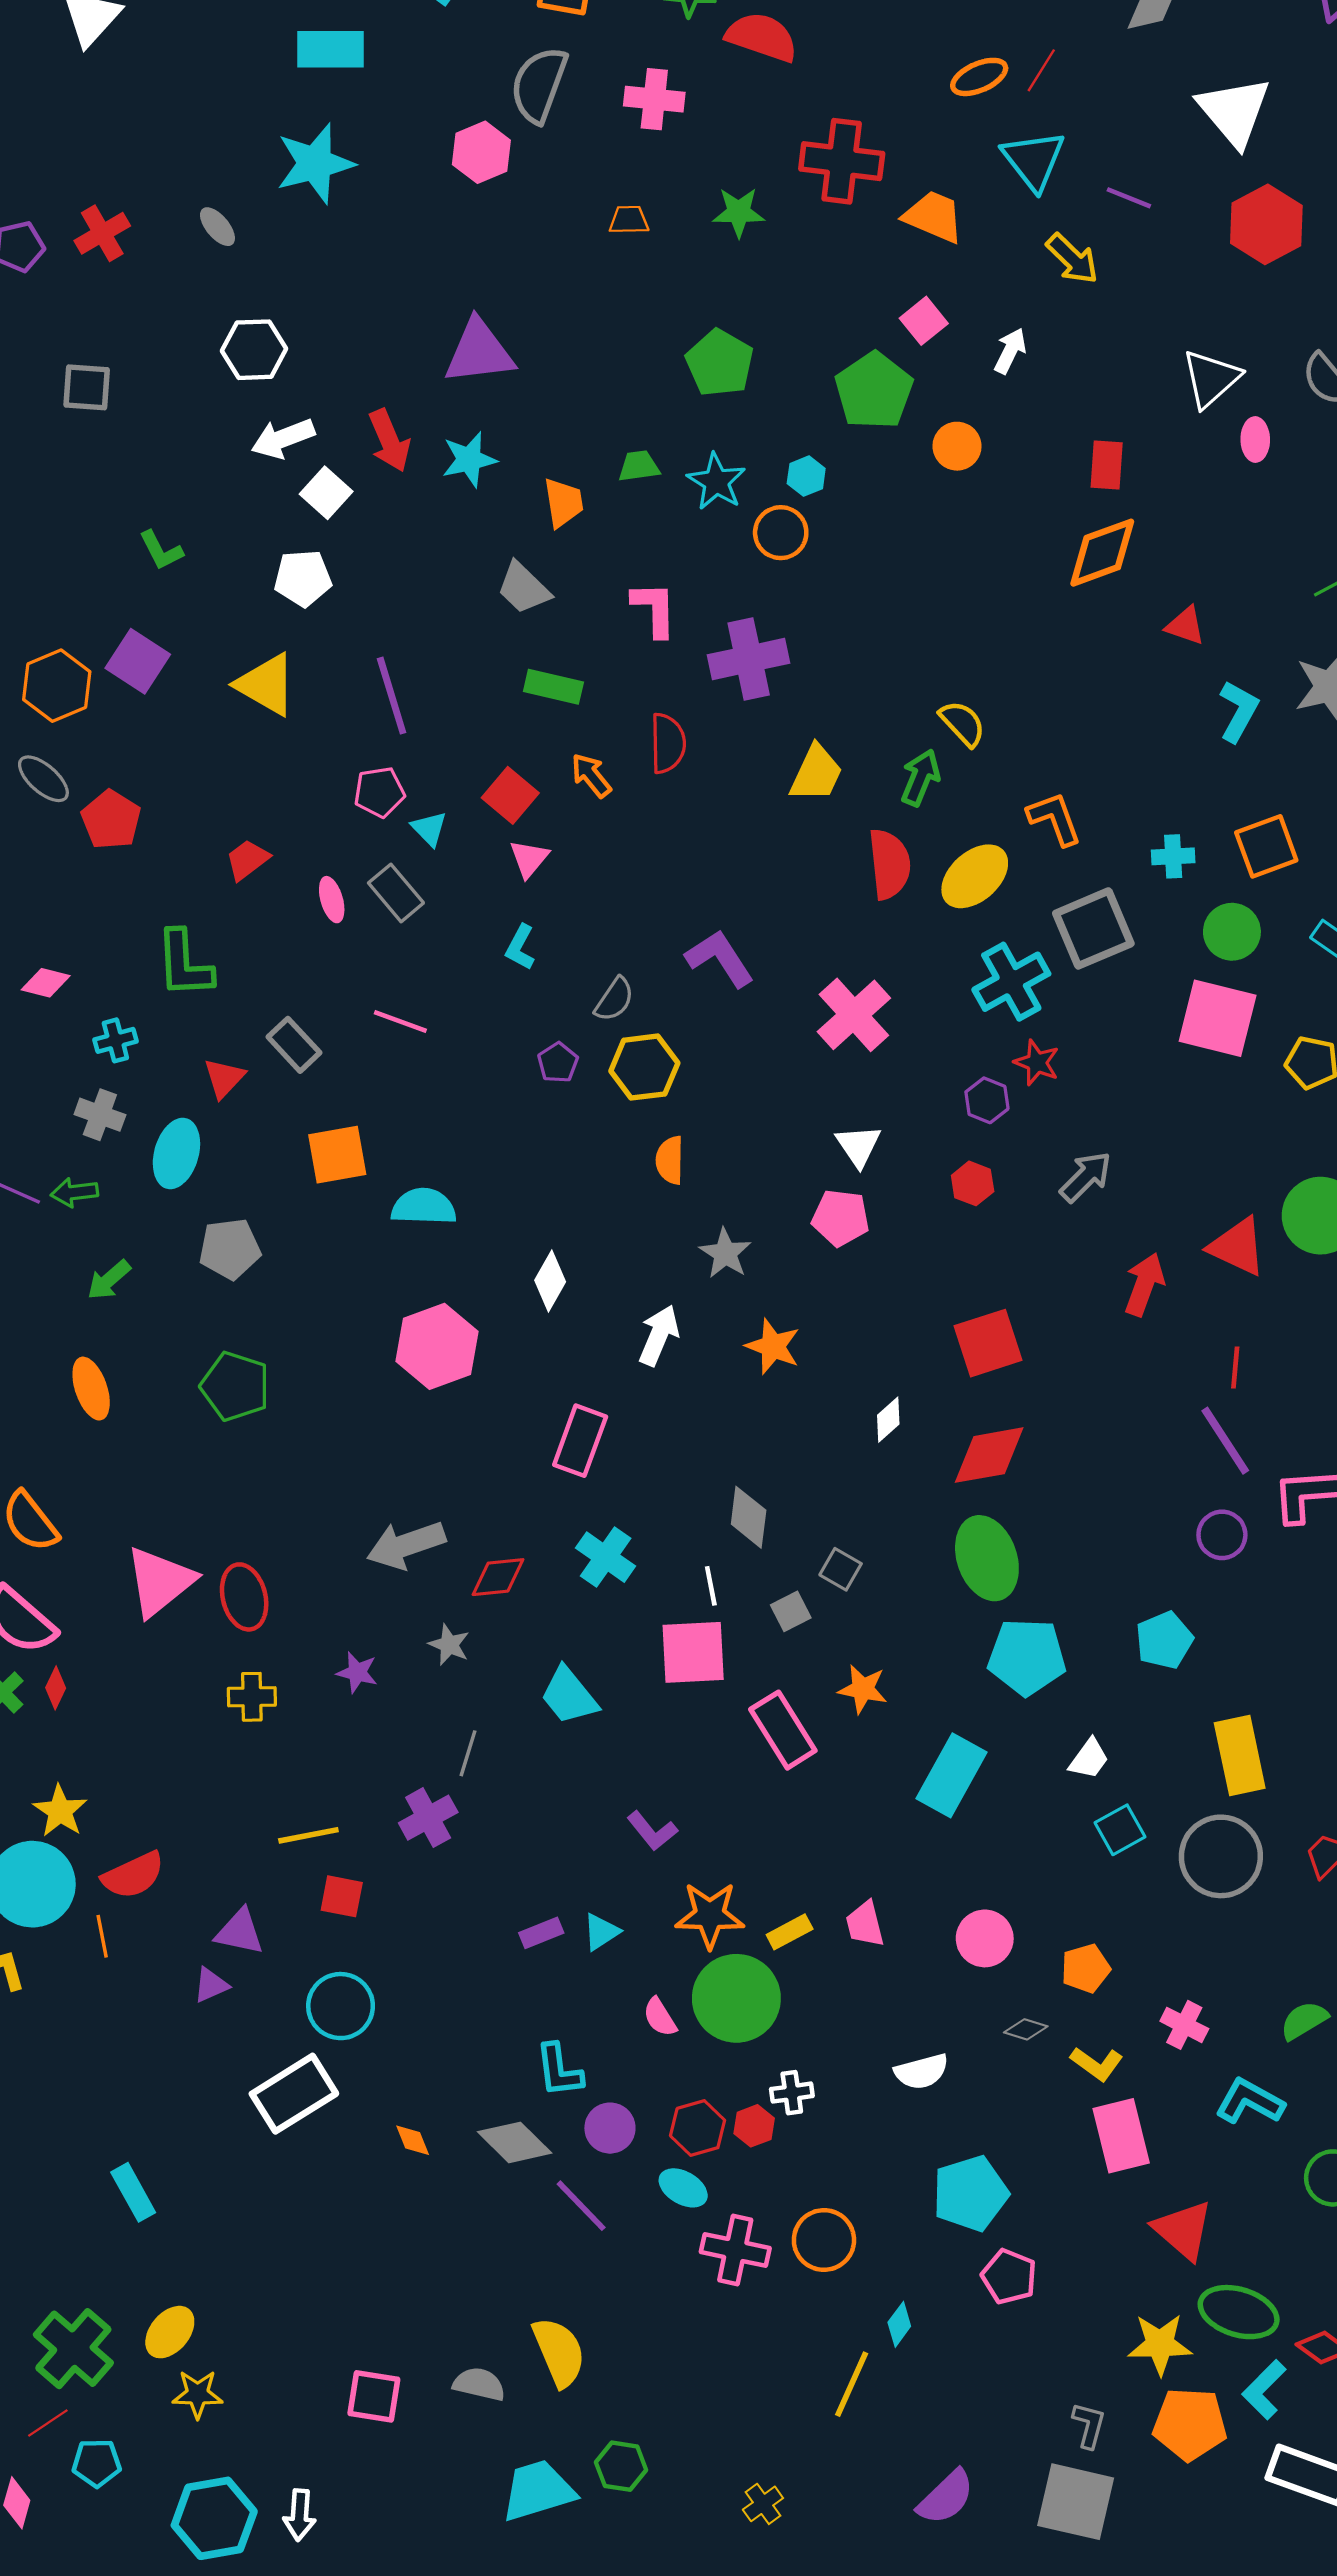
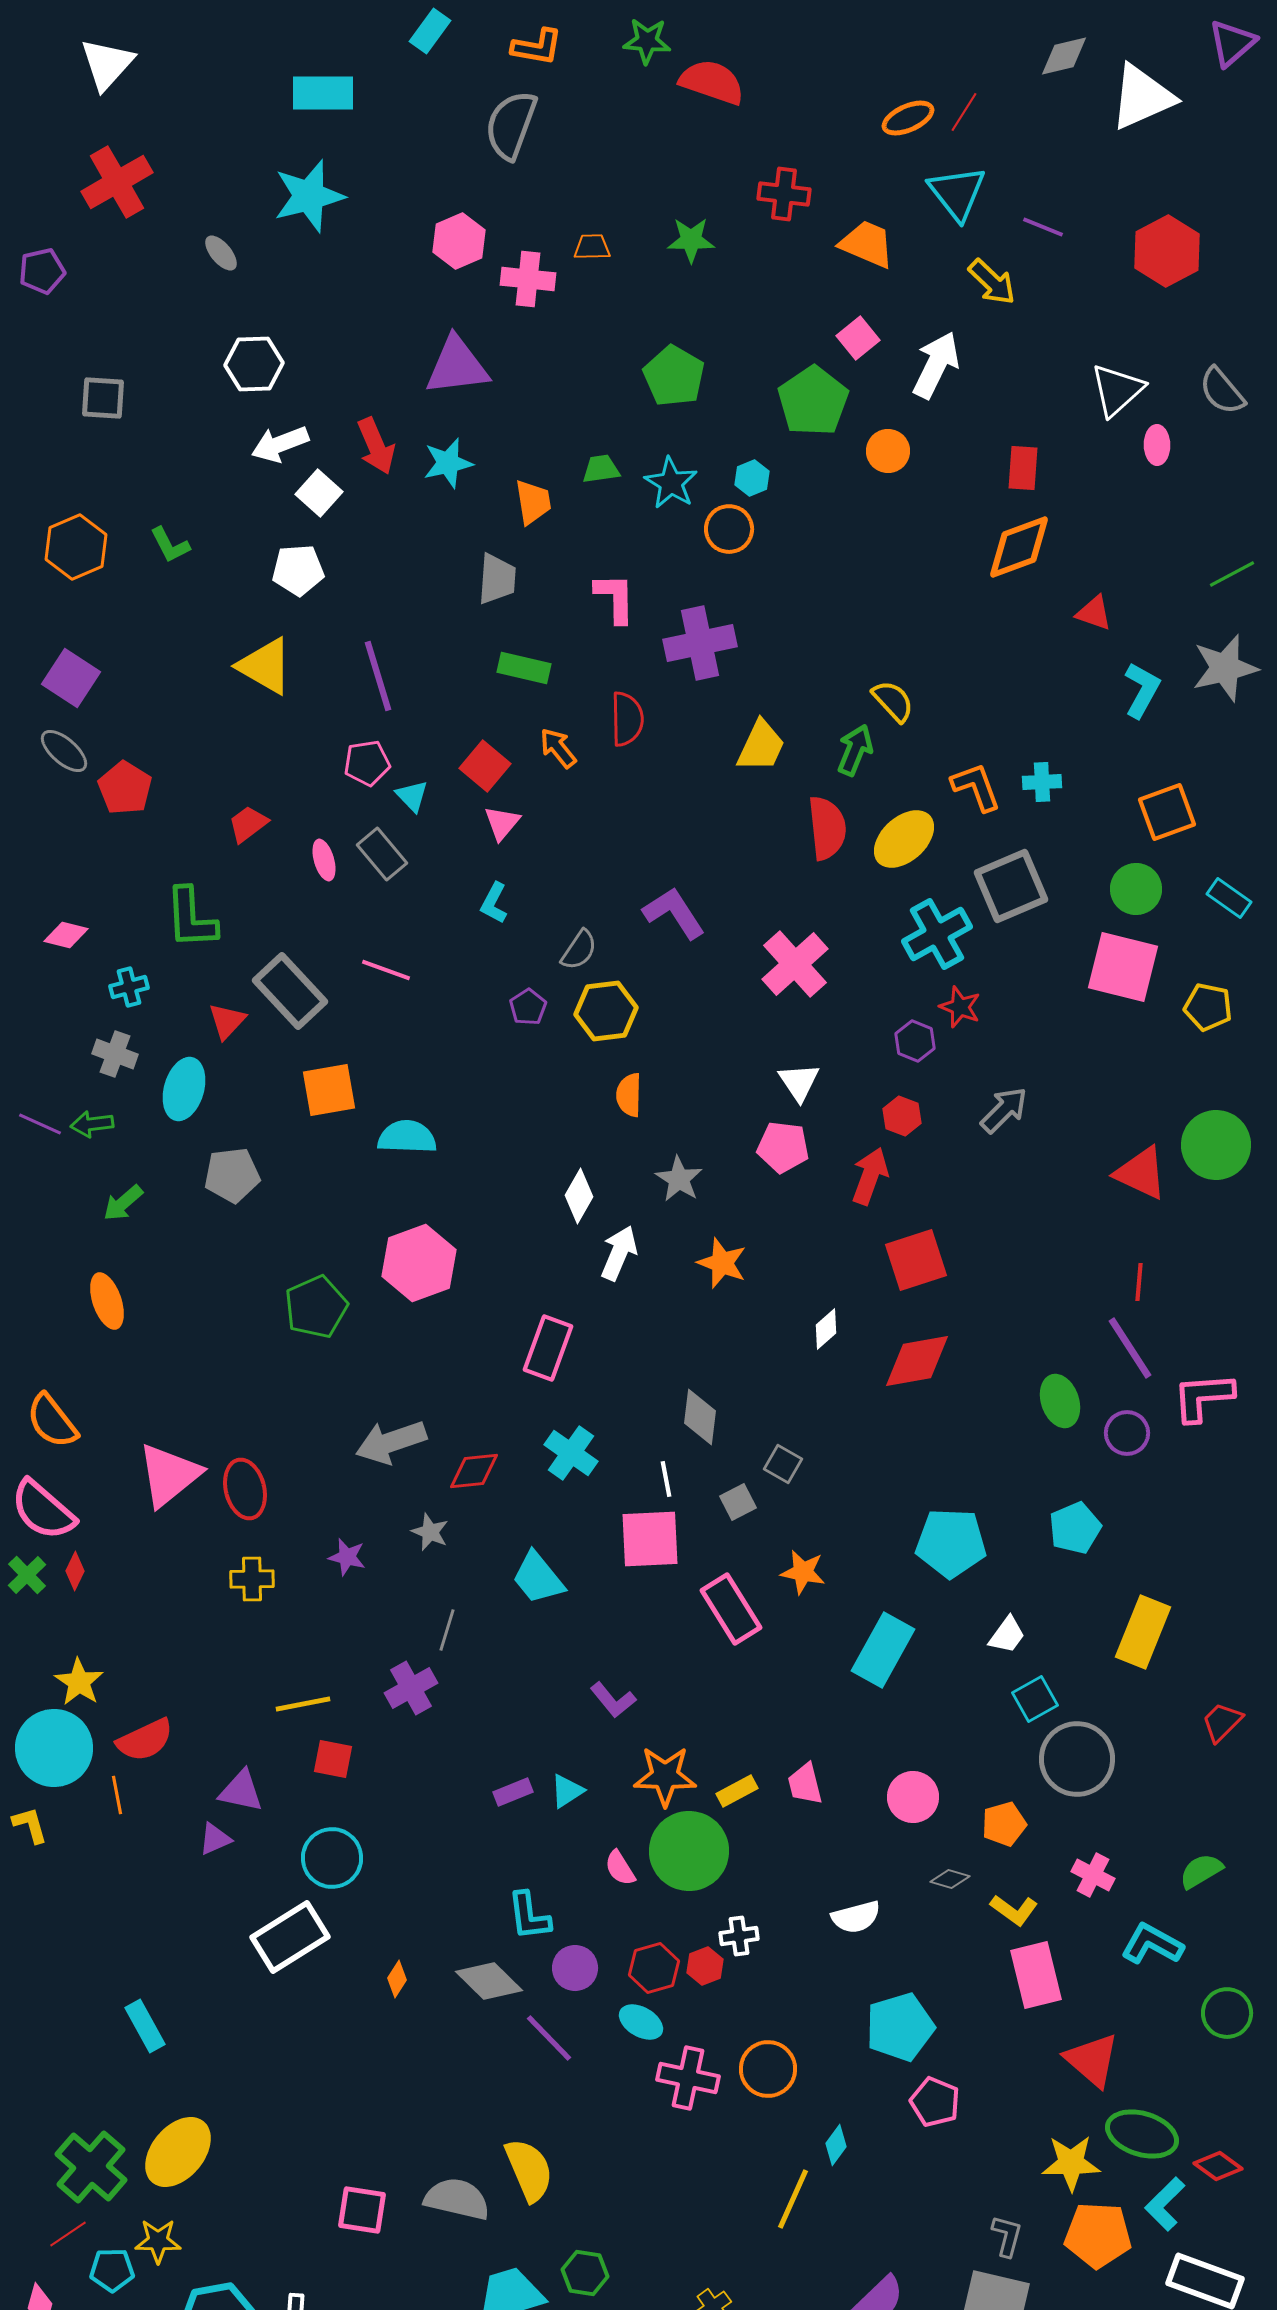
pink cross: (654, 99) -> (528, 279), moved
white triangle: (1234, 111) -> (1142, 97), moved, turned 46
pink hexagon: (481, 152) -> (459, 241), moved
red cross: (842, 161) -> (784, 194), size x0.7
red cross: (102, 233) -> (117, 182), moved, size x1.4
white arrow: (1010, 351) -> (936, 365), size x1.6
gray trapezoid: (523, 588) -> (497, 579), turned -130
purple square: (138, 661) -> (71, 678), moved
orange hexagon: (57, 686) -> (76, 547), moved
cyan cross: (1173, 856) -> (1042, 782), moved
gray rectangle: (294, 1045) -> (290, 991), size x1.5
white diamond: (550, 1281) -> (579, 1196), moved
red arrow: (1144, 1284) -> (870, 1176), moved
green pentagon: (235, 1386) -> (316, 1307), moved, turned 30
green ellipse: (987, 1558) -> (1060, 1401), moved, size x0.7
yellow rectangle: (1240, 1756) -> (1143, 1632), turned 34
gray circle: (1221, 1856) -> (1077, 1759), moved
orange diamond: (413, 2140) -> (397, 1979), turned 54
yellow ellipse: (170, 2332) -> (178, 2152), size x1.5
gray semicircle: (479, 2384) -> (457, 2199), size x1.4
yellow star: (198, 2394) -> (158, 2241), moved

